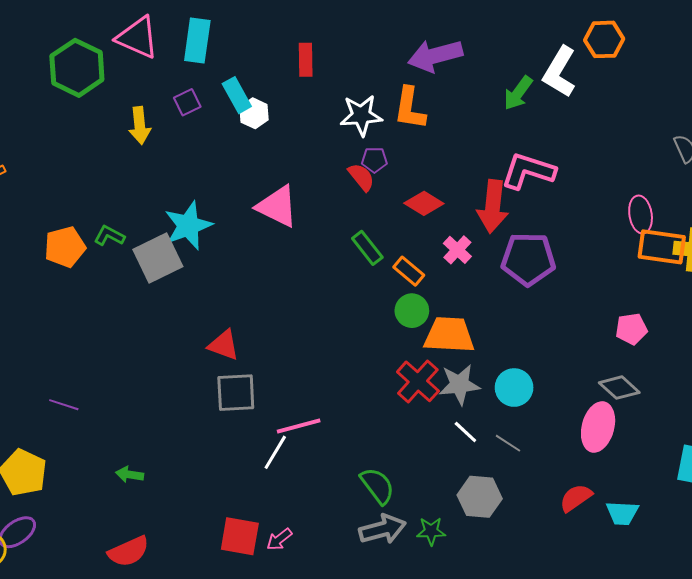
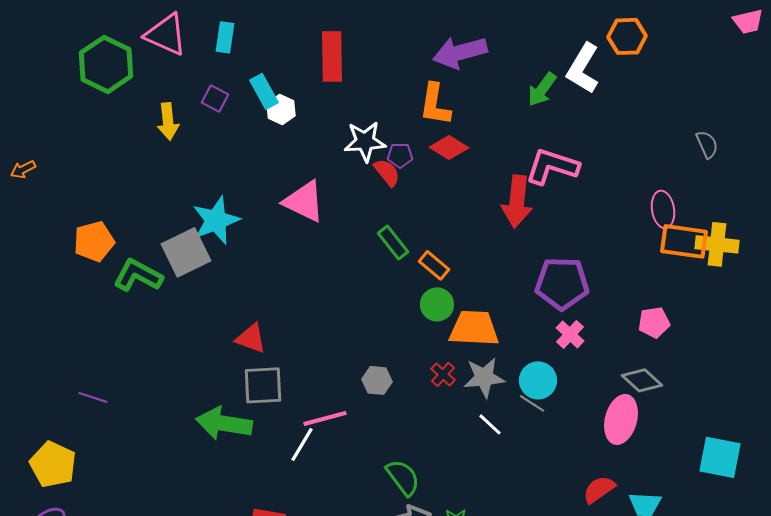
cyan rectangle: (197, 40) -> (225, 37), size x0.7
red rectangle: (306, 60) -> (332, 56), size x1.5
purple square: (187, 102) -> (215, 98), turned -36
white star: (361, 115) -> (365, 141), moved
red diamond: (424, 203) -> (449, 147), moved
green L-shape: (109, 236) -> (138, 275), moved, size x1.6
pink cross: (457, 250) -> (570, 334), moved
purple pentagon: (528, 259) -> (562, 283), moved
red cross: (418, 381) -> (443, 374), size x0.6
gray line: (508, 443) -> (532, 403), moved
green arrow: (130, 475) -> (224, 423), moved, size x2.0
gray hexagon: (480, 497) -> (377, 380), moved, size x0.7

